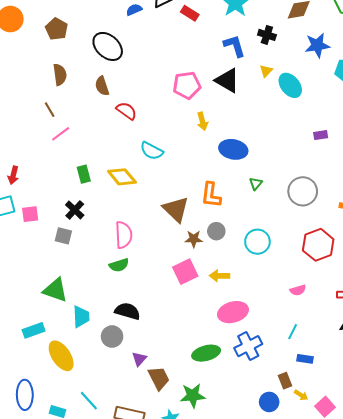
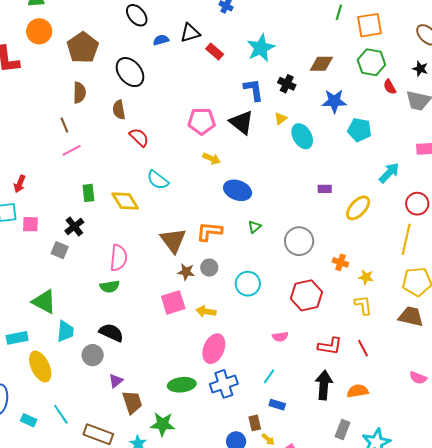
brown pentagon: (56, 29) -> (83, 48), size x1.4
yellow arrow: (202, 121) -> (211, 159), turned -60
orange L-shape: (211, 195) -> (209, 231), turned 80
pink ellipse: (233, 312) -> (214, 349), turned -60

